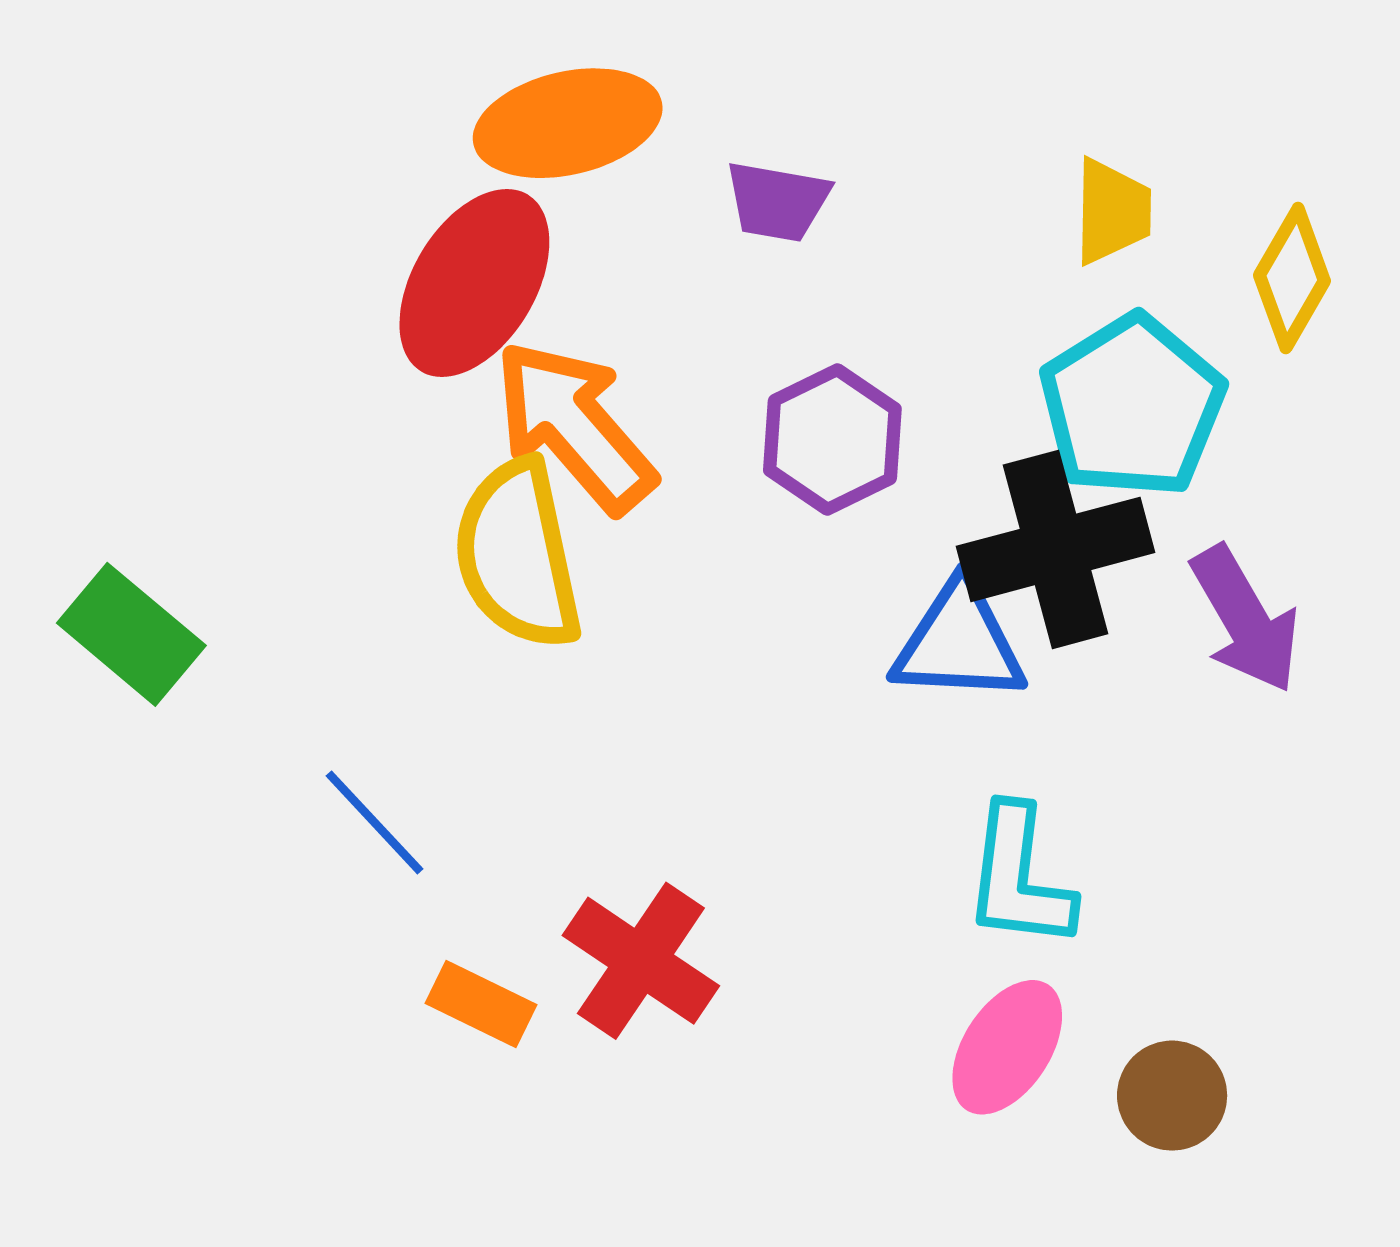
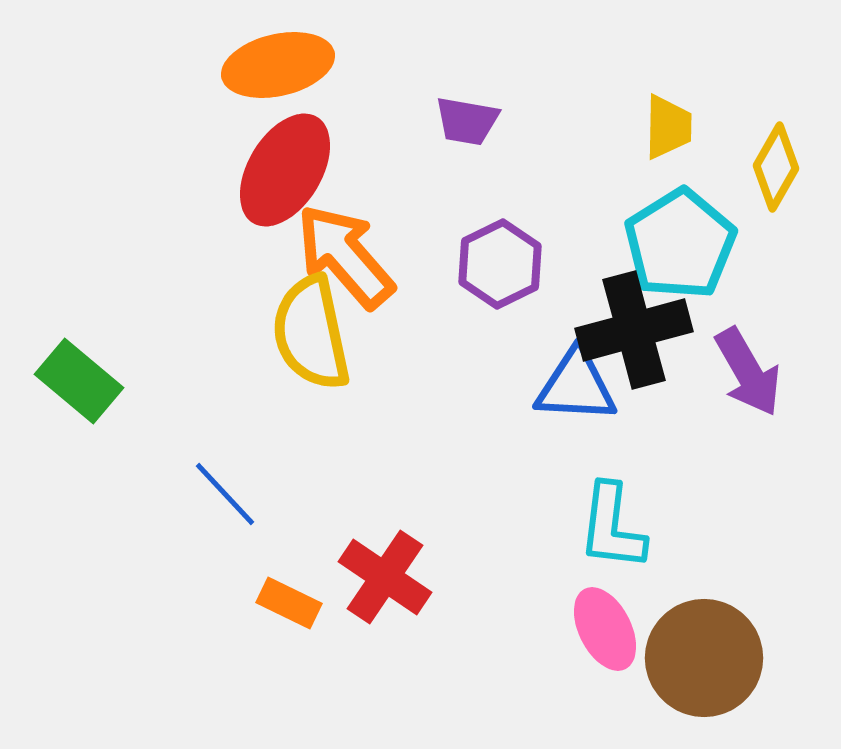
orange ellipse: (568, 123) -> (278, 65), moved
pink ellipse: (1007, 1047) -> (605, 629), turned -60
brown circle: (1172, 1096) -> (704, 658), size x1.8

